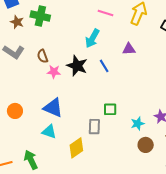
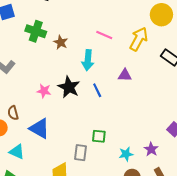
brown star: (17, 22) -> (61, 42), moved
cyan arrow: (92, 38) -> (88, 60), turned -30
brown semicircle: (42, 56) -> (13, 113), moved
cyan triangle: (49, 132) -> (17, 152), moved

